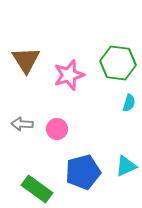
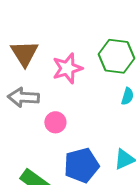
gray arrow: (22, 124) -> (23, 97), moved, size x1.4

